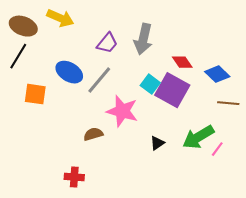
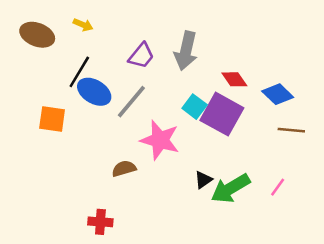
yellow arrow: (60, 18) -> (83, 25), size x0.6
black line: (18, 56) -> (79, 72), moved
green arrow: (198, 137) -> (231, 188), moved

